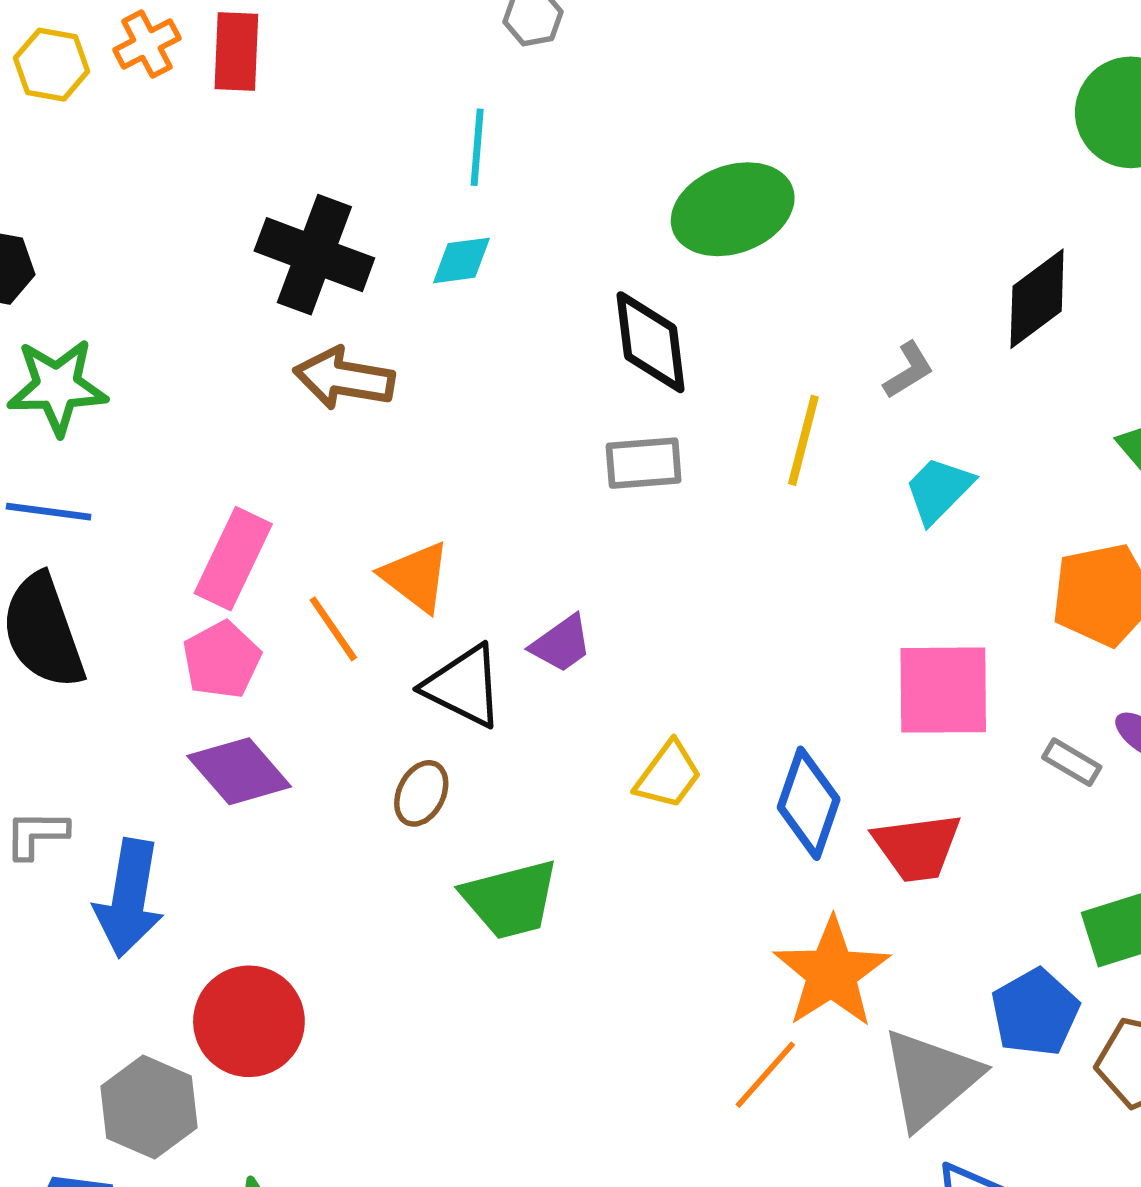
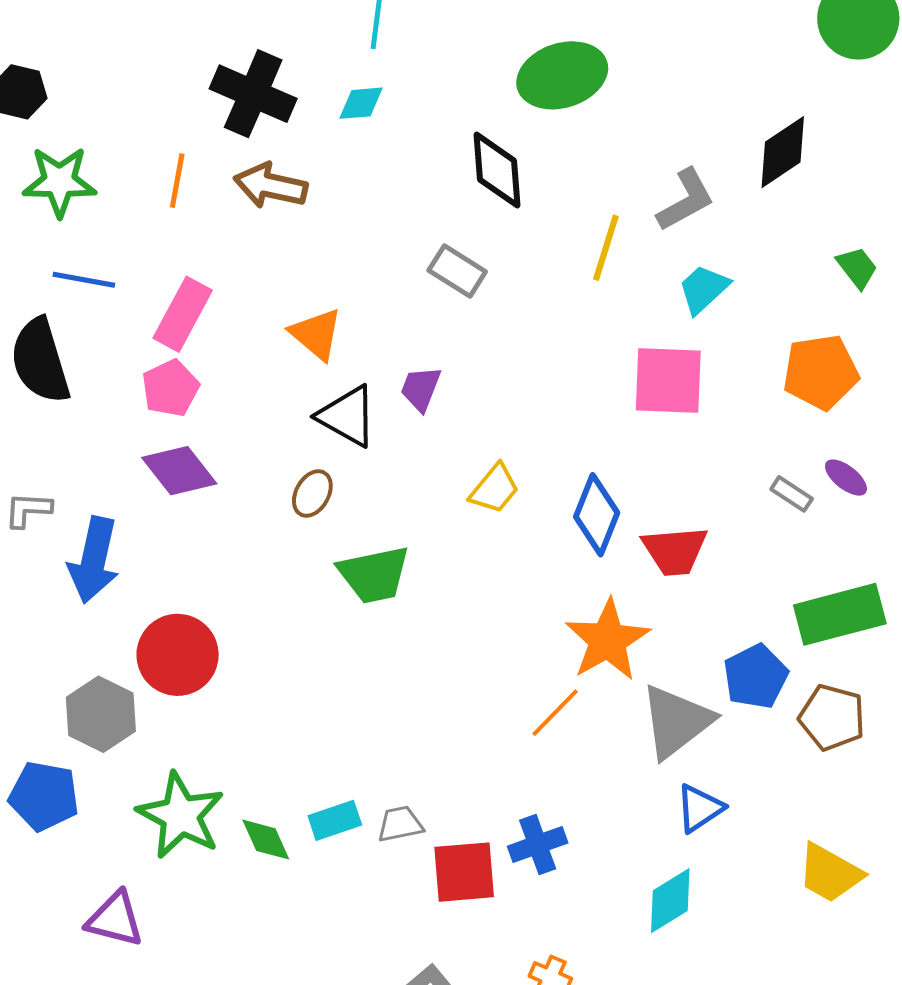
gray L-shape: (909, 370) -> (686, 200), size x1.5
gray rectangle: (644, 463) -> (457, 271), moved, turned 34
blue line: (49, 512) -> (84, 280), moved
orange line: (333, 629) -> (177, 181), moved, turned 42
purple trapezoid: (561, 644) -> (421, 389), turned 144
pink square: (943, 690) -> (668, 381), moved

